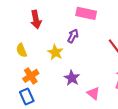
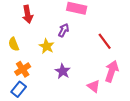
pink triangle: (93, 93) -> (94, 86), moved
blue rectangle: (27, 96) -> (19, 89), turned 63

